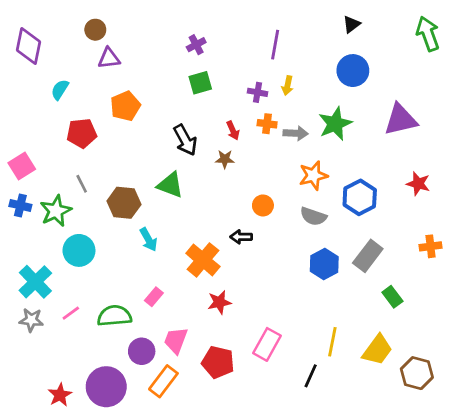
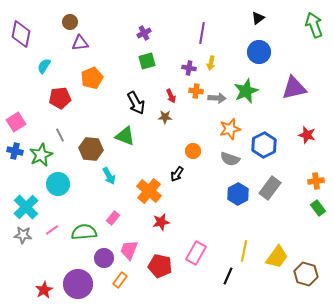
black arrow: (241, 237) -> (177, 174), turned -56
green rectangle: (392, 297) -> (318, 208), moved
orange rectangle: (163, 381) -> (120, 280), size x0.7

